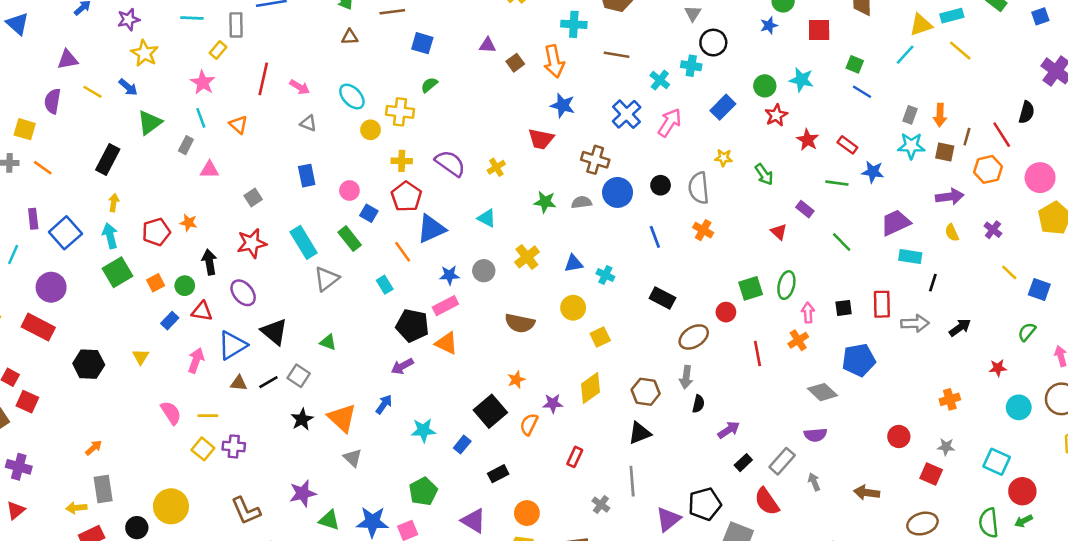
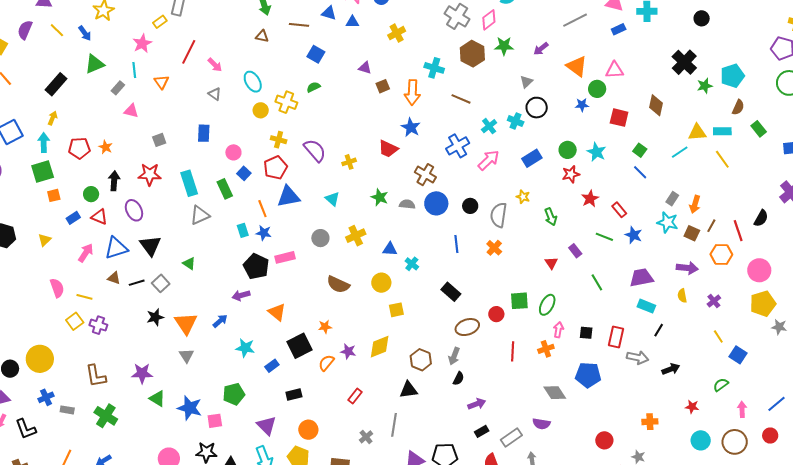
blue star: (449, 275) -> (264, 233), moved
orange square: (156, 283) -> (54, 195), moved
orange triangle: (447, 343) -> (277, 312), moved

